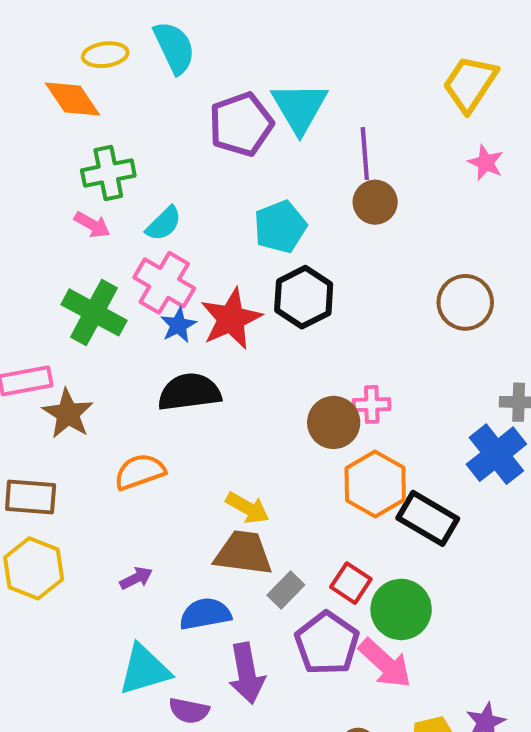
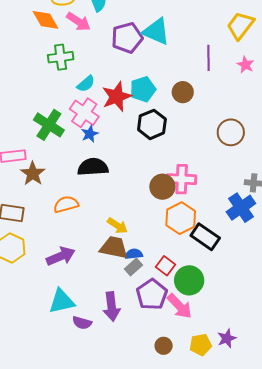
cyan triangle: (299, 107) -> (156, 32), turned -40
purple line: (365, 154) -> (209, 58), moved
brown circle: (375, 202) -> (183, 92), moved
pink arrow: (92, 225) -> (78, 22), moved, size x1.4
red star: (231, 319) -> (117, 97), moved
pink cross: (372, 404) -> (182, 179), size x1.6
purple arrow: (136, 578) -> (61, 256), size x1.8
blue semicircle: (205, 614) -> (134, 254), moved, size x0.7

